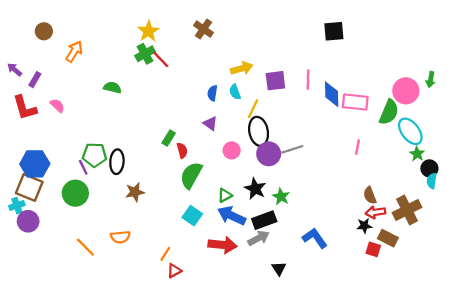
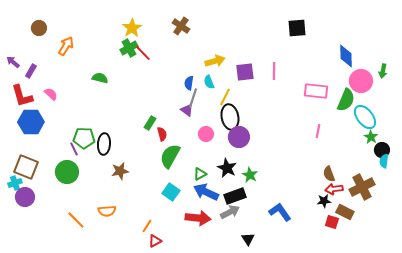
blue diamond: (332, 94) -> (346, 56), moved
gray line: (292, 149) -> (193, 98), moved, turned -54
blue hexagon: (35, 164) -> (31, 122), moved

